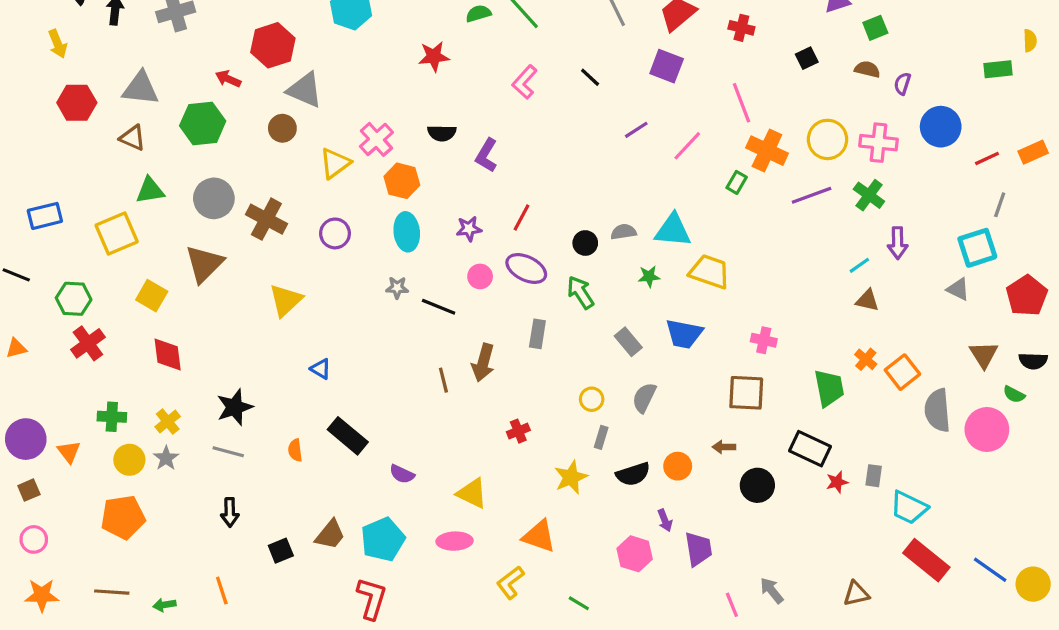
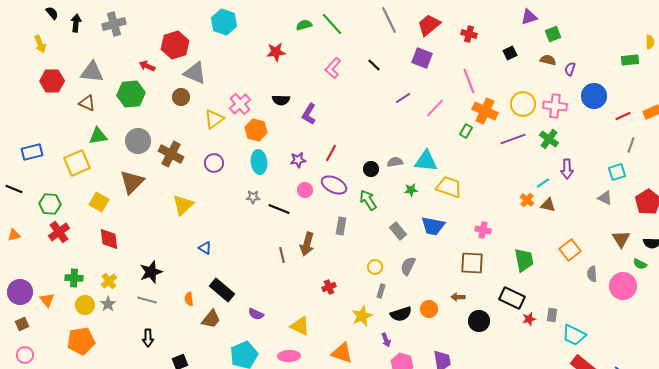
cyan square: (977, 248) -> (617, 172), size x0.7
orange cross: (866, 359) -> (527, 200), moved
gray semicircle: (937, 410) -> (592, 274), size x0.6
purple arrow: (665, 520) -> (386, 340), moved
brown trapezoid: (330, 535) -> (211, 319), moved

